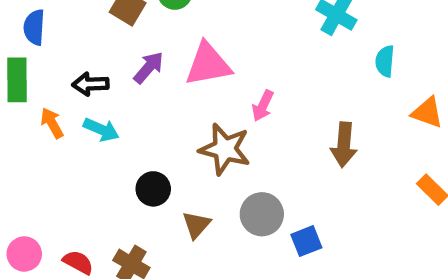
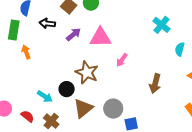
black arrow: (90, 84) -> (47, 23), moved
cyan arrow: (101, 130) -> (45, 96), moved
brown star: (225, 149) -> (87, 72), moved
brown triangle: (196, 225) -> (83, 108), size x1.5

